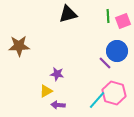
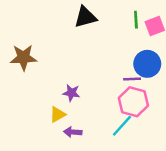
purple line: (105, 63) -> (132, 79), turned -48
pink hexagon: (114, 93) -> (133, 102), moved

